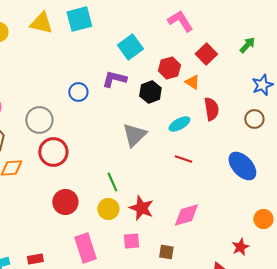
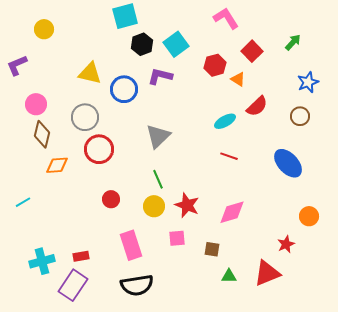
yellow triangle: (41, 23) -> (90, 73), moved
blue circle: (78, 92) -> (124, 89), size x1.4
black hexagon: (150, 92) -> (142, 44), moved
red semicircle: (211, 109) -> (257, 106), turned 55
gray triangle: (134, 135) -> (158, 136), moved
red circle: (65, 202) -> (111, 199), size x0.7

